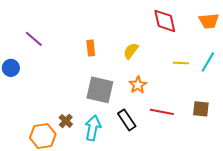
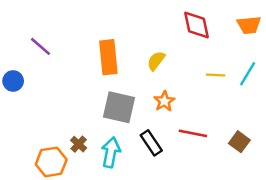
orange rectangle: (91, 48) -> (108, 57), size x1.8
brown square: (201, 109) -> (239, 142), moved, turned 30

